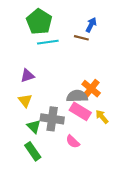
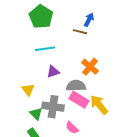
cyan line: (48, 42) -> (45, 49), moved
purple triangle: (27, 76) -> (53, 72), moved
orange cross: (91, 89) -> (90, 67), moved
yellow arrow: (102, 117) -> (99, 105), size x1.5

